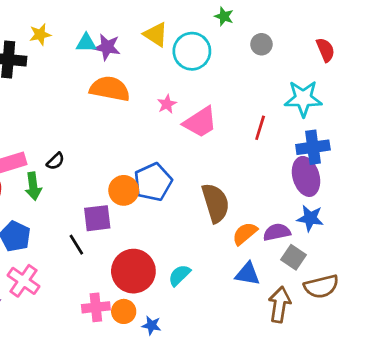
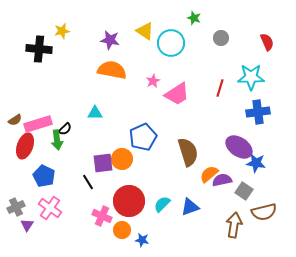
cyan triangle: (86, 43) -> (95, 113), moved
red line: (260, 128) -> (220, 88), moved
black semicircle: (55, 161) -> (65, 129), moved
purple ellipse: (306, 176) -> (239, 147), moved, turned -40
orange circle: (124, 190) -> (122, 159), moved
purple semicircle: (277, 232) -> (222, 180), moved
blue triangle: (248, 274) -> (190, 207), moved, turned -30
pink cross: (96, 307) -> (102, 216), moved, turned 30

